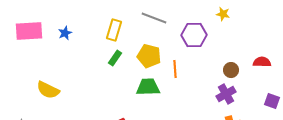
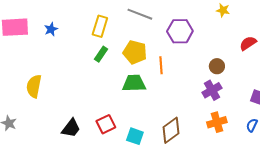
yellow star: (223, 14) -> (223, 10), moved
red semicircle: (262, 62) -> (248, 43), moved, turned -36
yellow semicircle: (48, 90) -> (34, 86), turned 75

